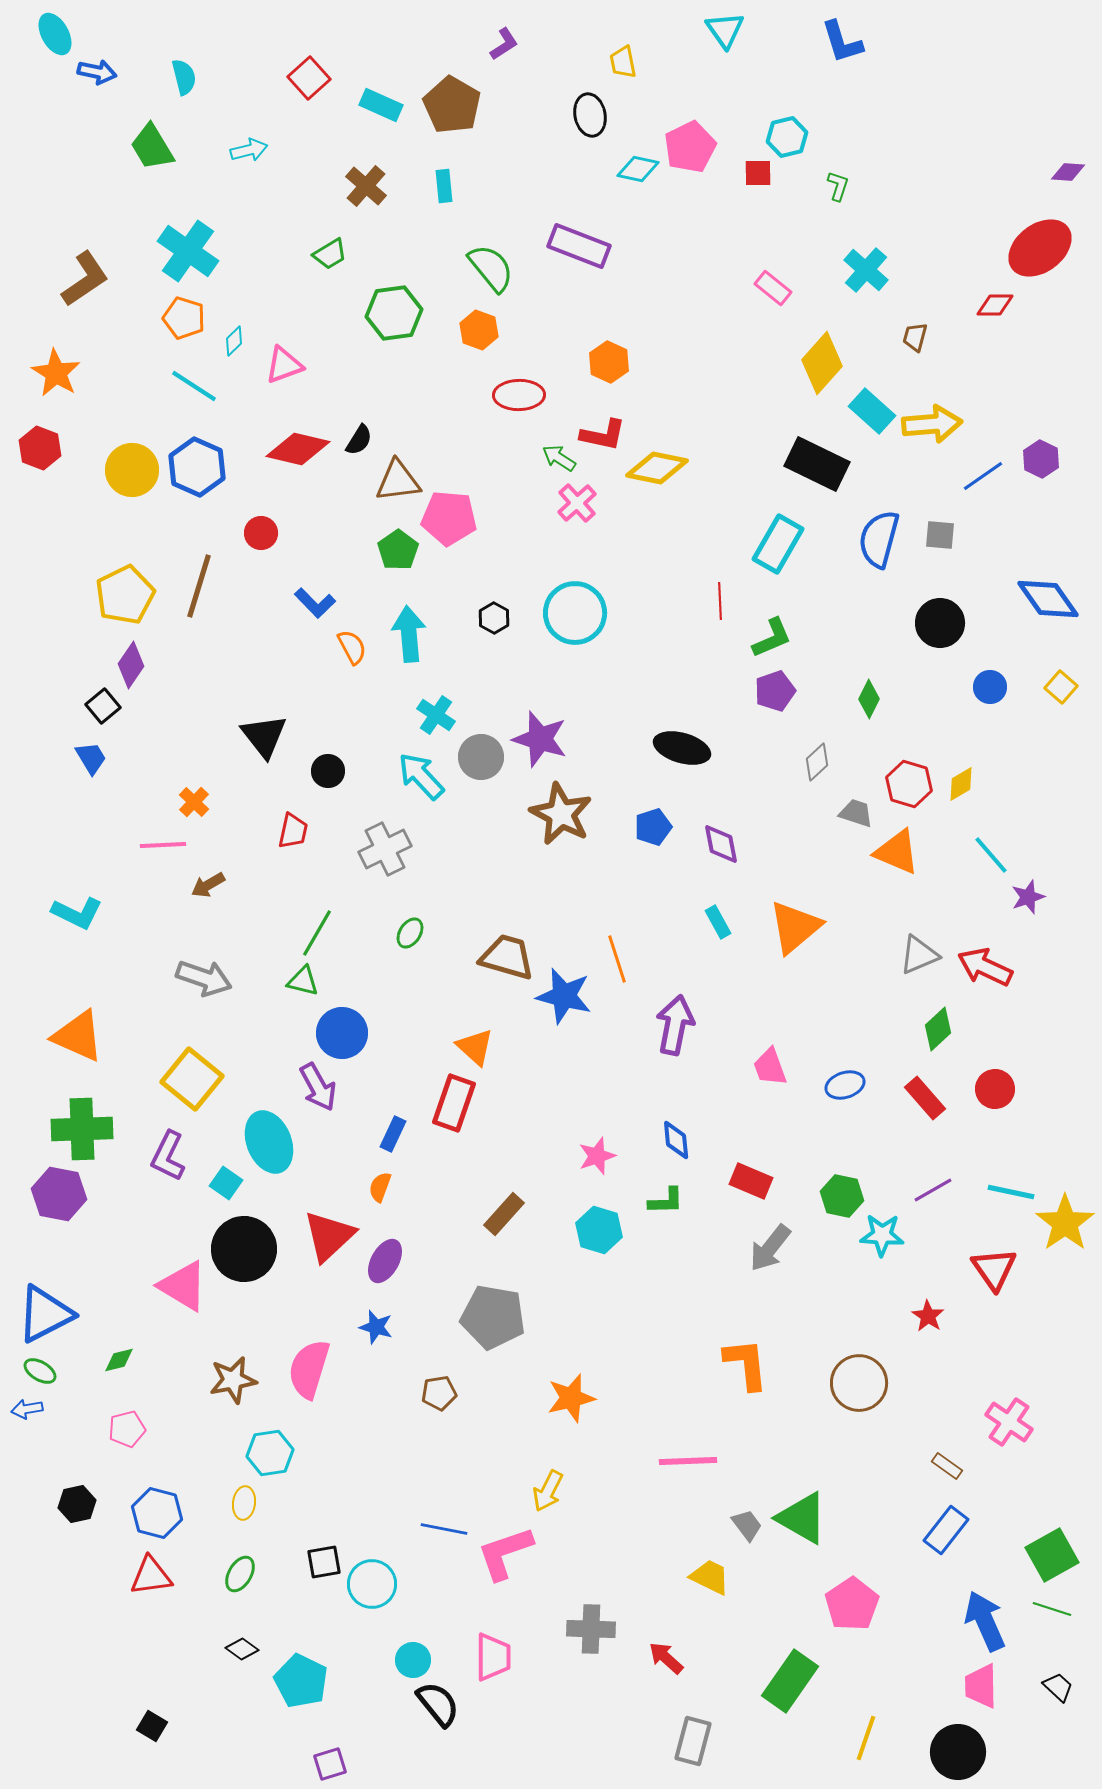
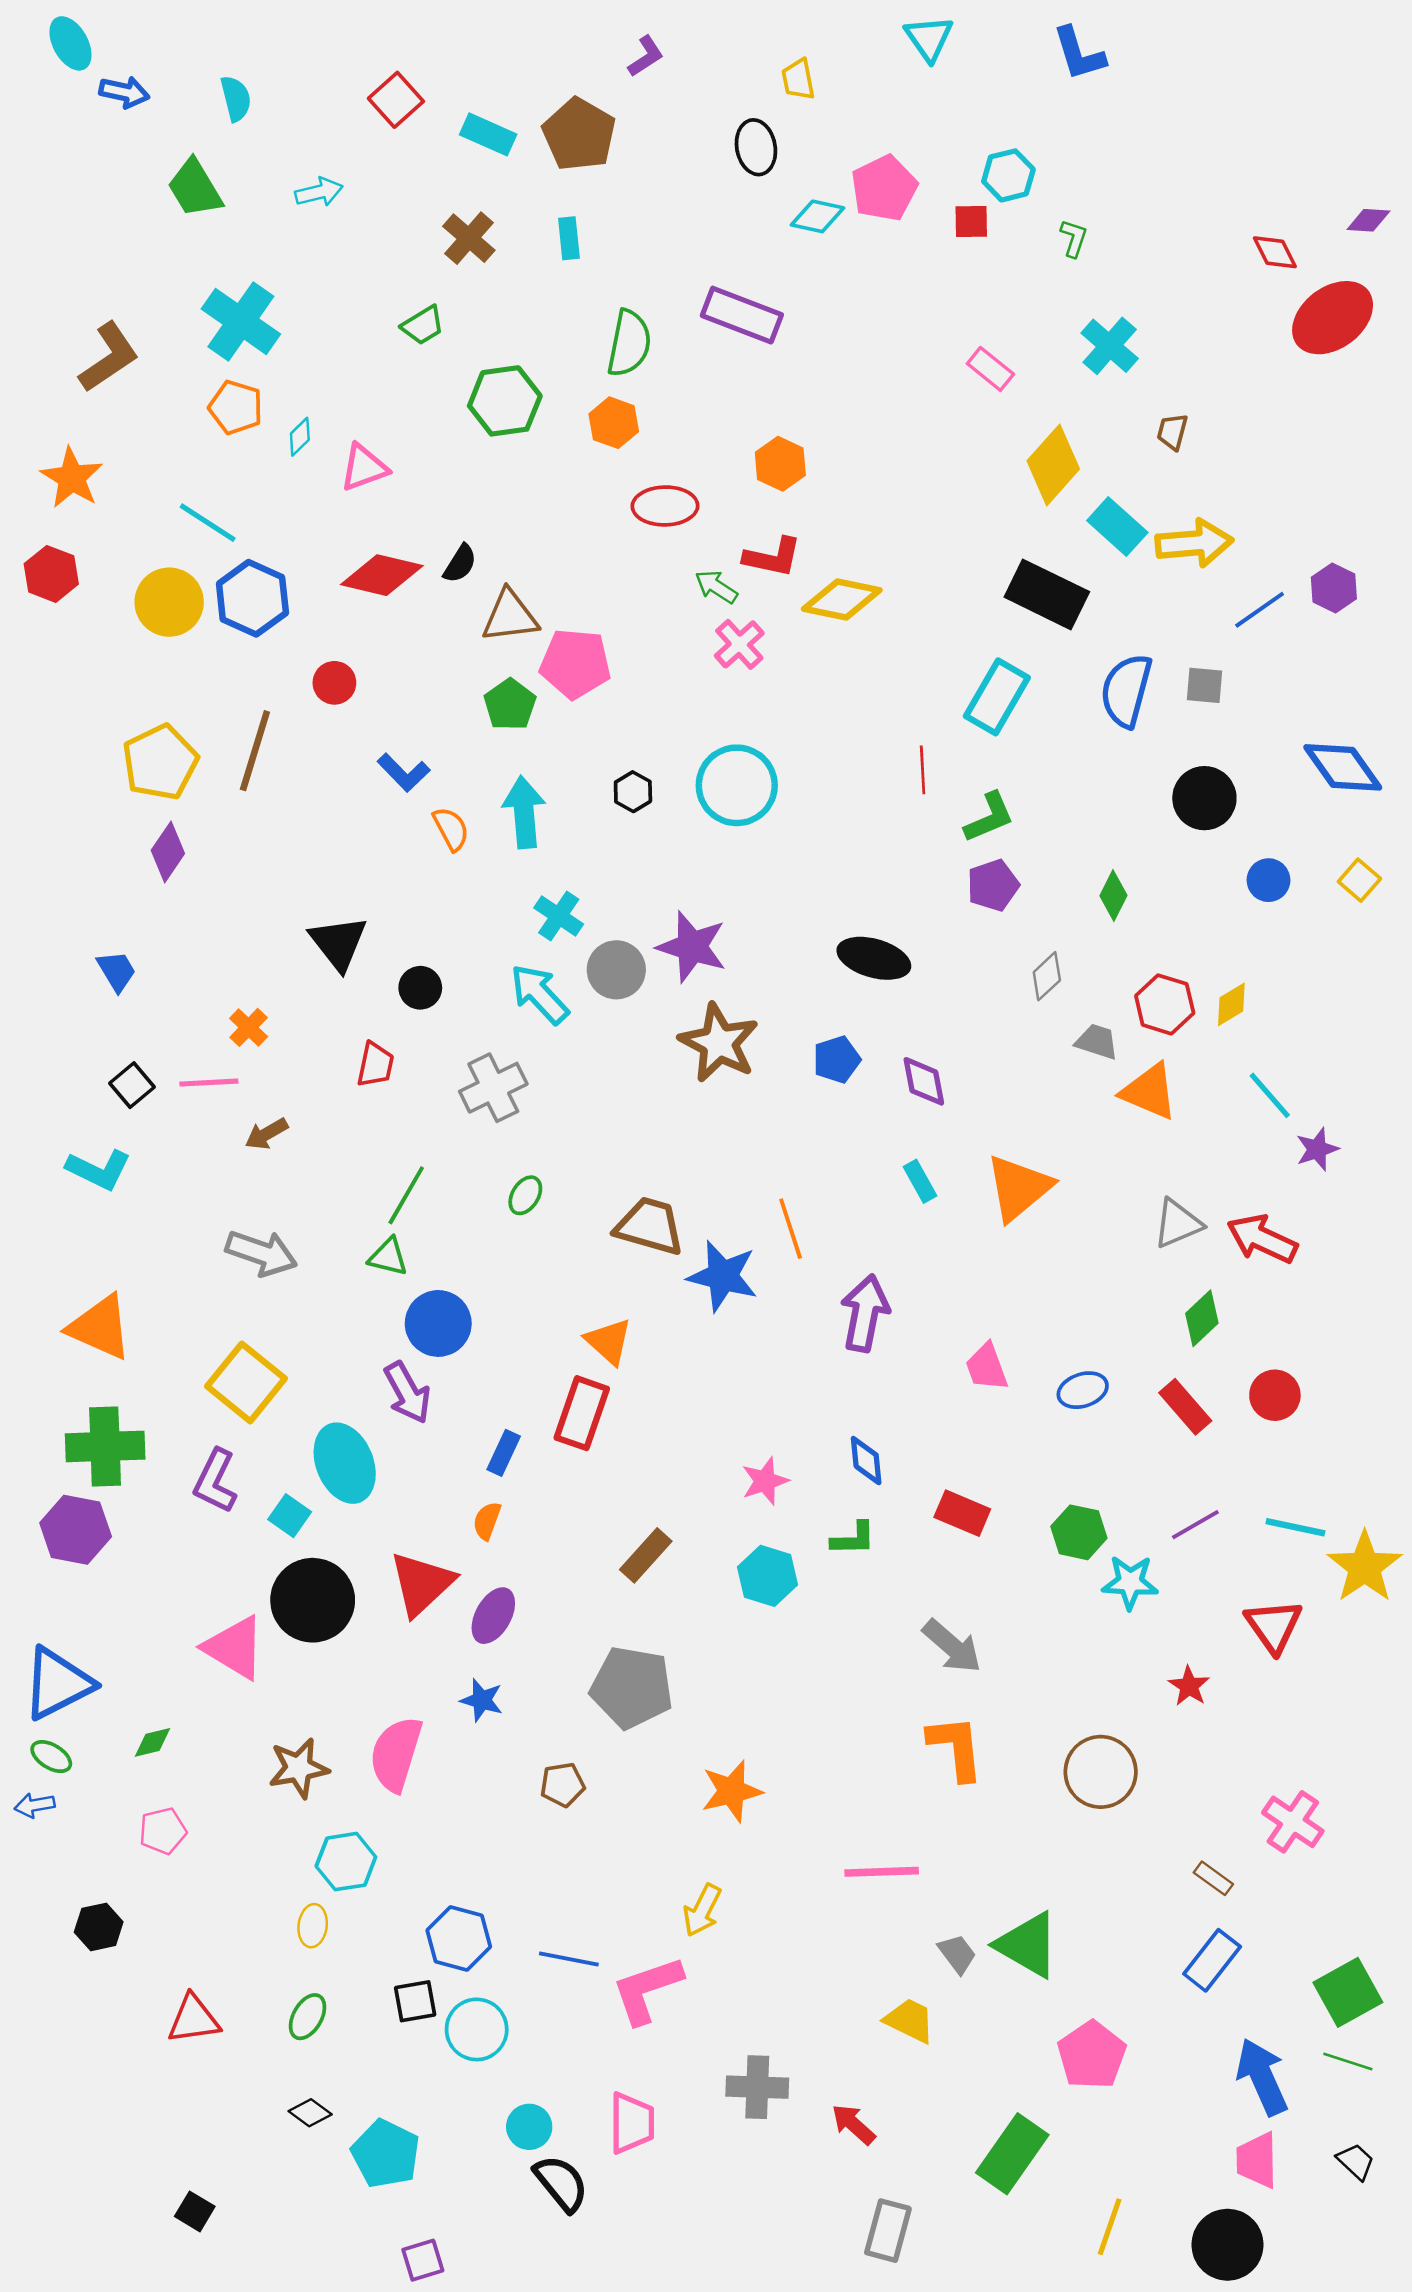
green semicircle: (491, 268) -> (629, 343), turned 50
red diamond: (995, 305) -> (1275, 252), moved, turned 63
cyan line: (194, 386) -> (208, 523), moved
black square: (103, 706) -> (132, 1085), moved
gray arrow: (770, 1248) -> (952, 1646), moved, turned -87
blue hexagon: (157, 1513) -> (459, 1938), moved

